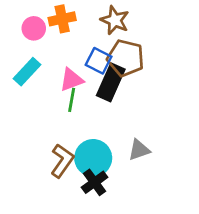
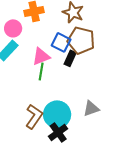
pink circle: (34, 28) -> (13, 28), moved
black rectangle: (111, 82) -> (70, 58), size x0.6

